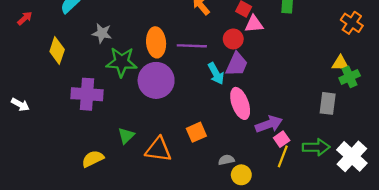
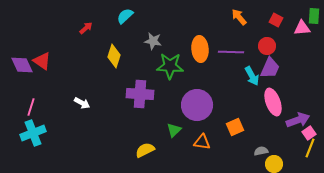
pink triangle: (254, 24) -> (302, 28), moved
purple circle: (156, 80) -> (197, 105), moved
orange triangle: (158, 149) -> (202, 142), size x0.7

